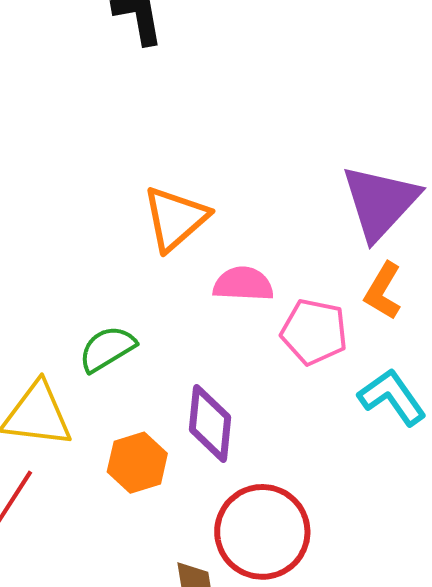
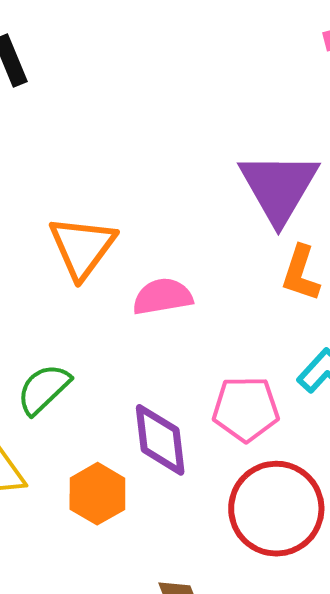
pink pentagon: (314, 332) -> (246, 409), moved
red circle: (262, 532) -> (276, 509), moved

